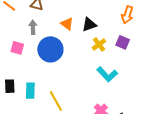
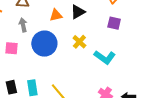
orange triangle: (67, 24) -> (56, 15), turned -40
yellow cross: (99, 44) -> (79, 42), moved

